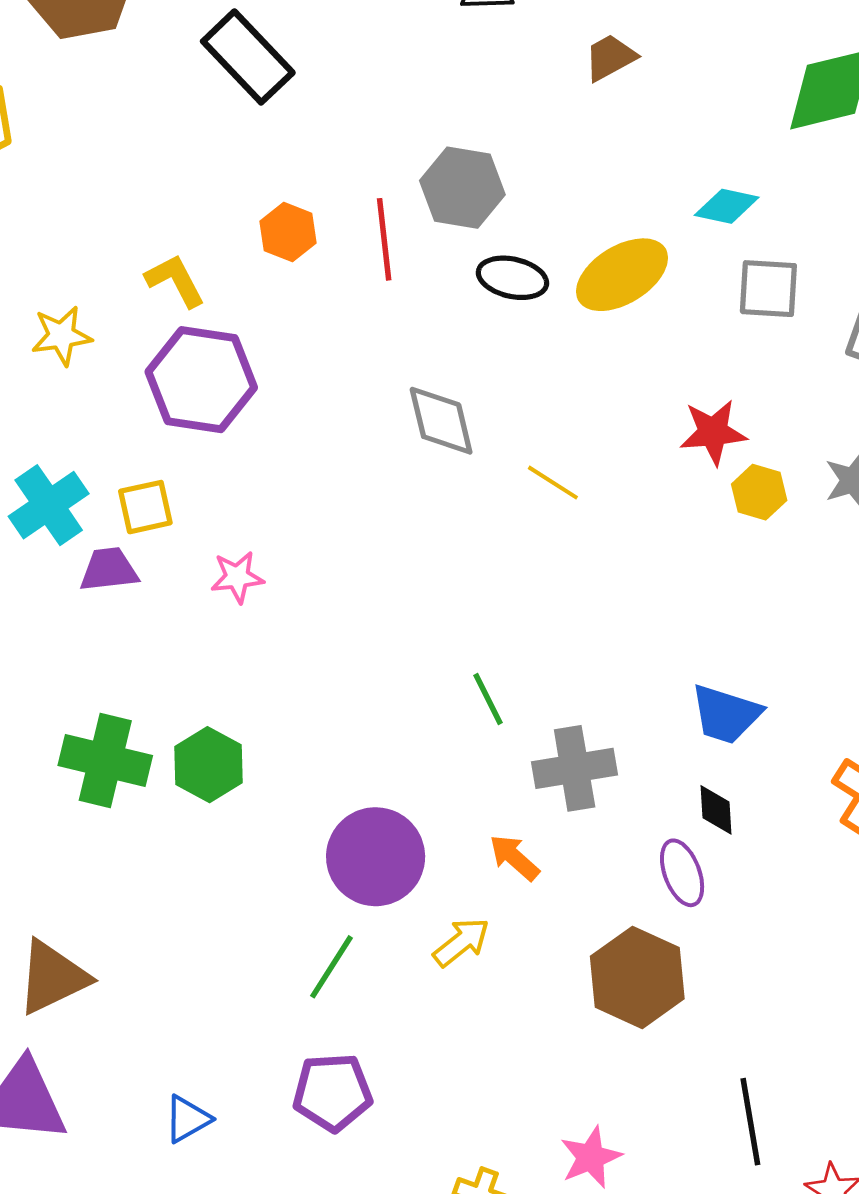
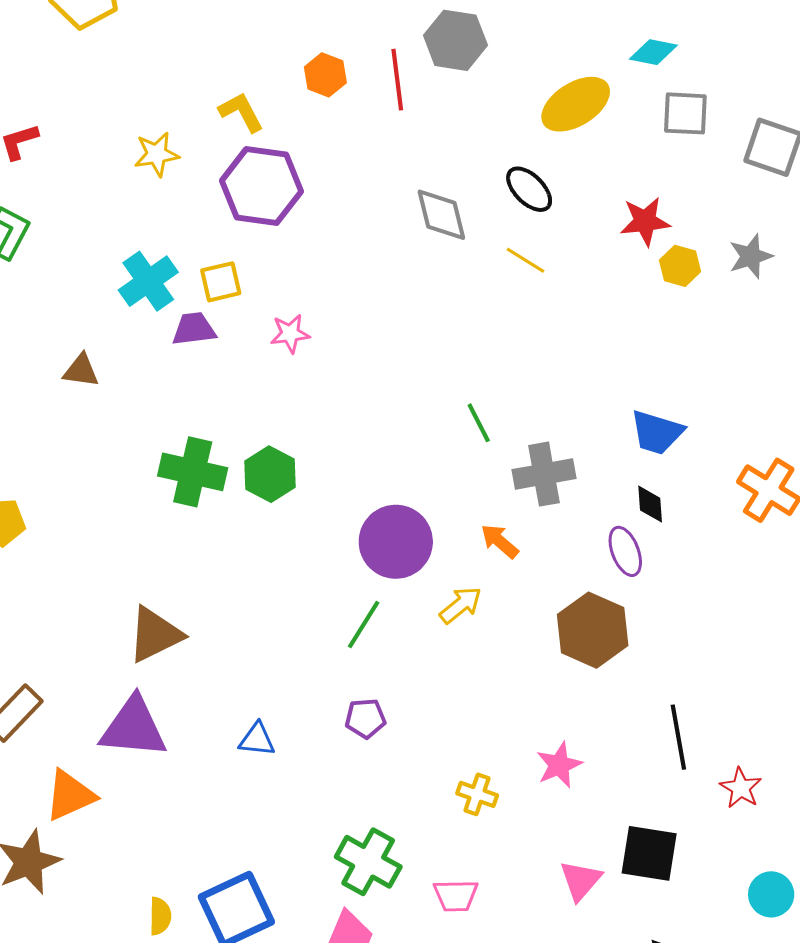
black ellipse: (512, 278) -> (529, 189), moved, turned 33
purple pentagon: (332, 1092) -> (365, 718), size x0.7
blue triangle: (187, 1119) -> (257, 740), turned 36

